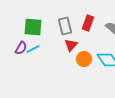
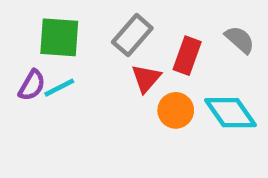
red rectangle: (88, 23) -> (187, 56), moved
gray rectangle: (65, 26) -> (132, 35), turned 54

